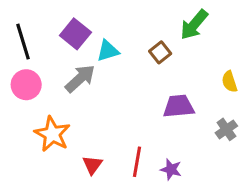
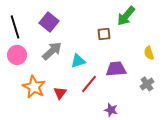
cyan triangle: (108, 51) -> (78, 61), moved
brown square: (160, 52) -> (104, 34), turned 32
red line: (137, 162) -> (89, 84), moved, turned 30
red triangle: (92, 165) -> (60, 93), moved

